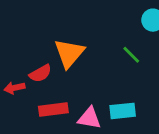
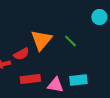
green line: (131, 55) -> (70, 41), moved

